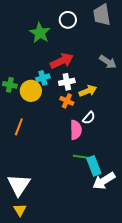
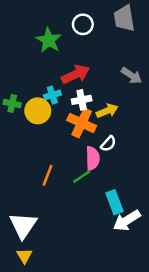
orange cross: (67, 101) -> (82, 123), size x1.6
orange line: (19, 127) -> (48, 175), moved
green line: (81, 157) -> (82, 177), moved, turned -42

